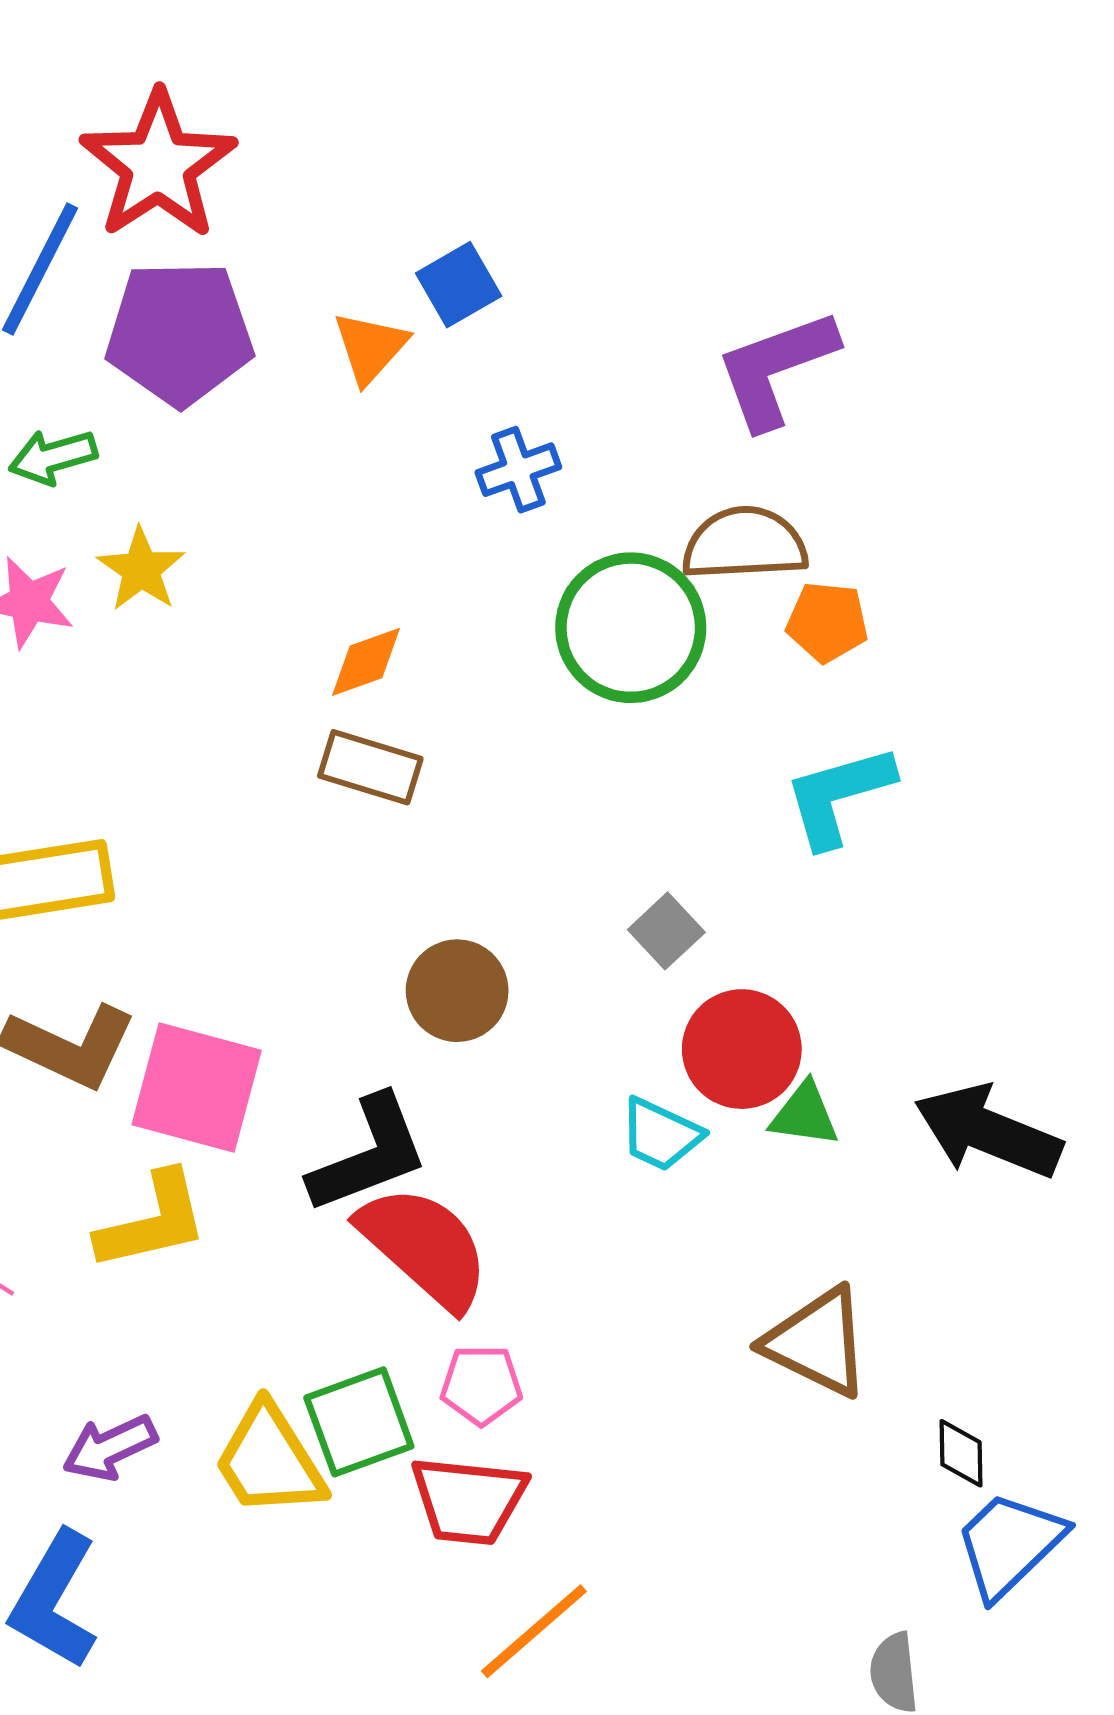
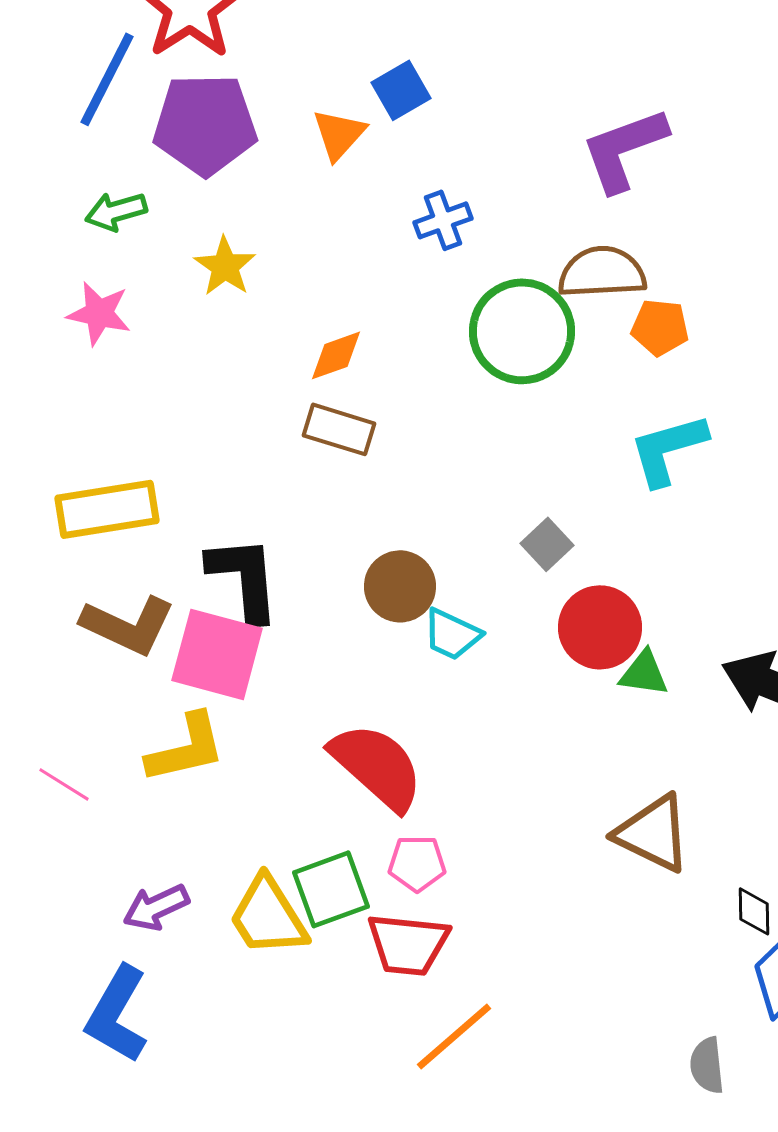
yellow star: (141, 569) -> (225, 266), moved
cyan trapezoid: (661, 1134) -> (452, 634), moved
black L-shape: (369, 1154) -> (244, 578), moved, turned -74

